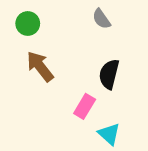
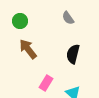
pink rectangle: (85, 106) -> (46, 83), moved

